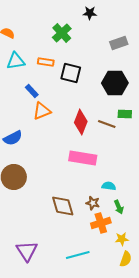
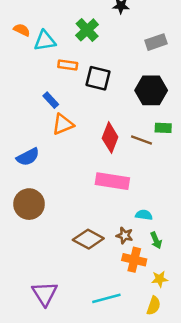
cyan triangle: (16, 61) -> (45, 41), moved
brown diamond: (63, 206) -> (88, 239), turned -45
orange cross: (101, 223) -> (134, 260), turned 30
yellow semicircle: (126, 259) -> (154, 306), moved

